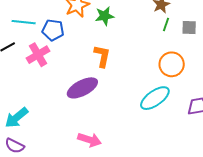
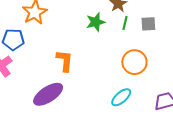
green star: (105, 16) -> (96, 22), moved
cyan ellipse: (155, 98) -> (121, 97), size x0.7

